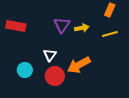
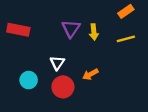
orange rectangle: (110, 10) -> (126, 11), turned 32
yellow arrow: (82, 28) -> (94, 32), turned 96
orange arrow: (79, 65) -> (90, 74), size x0.6

